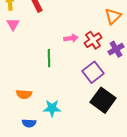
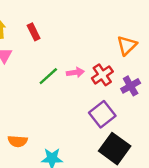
green line: (49, 58) -> (48, 76), moved, turned 48

